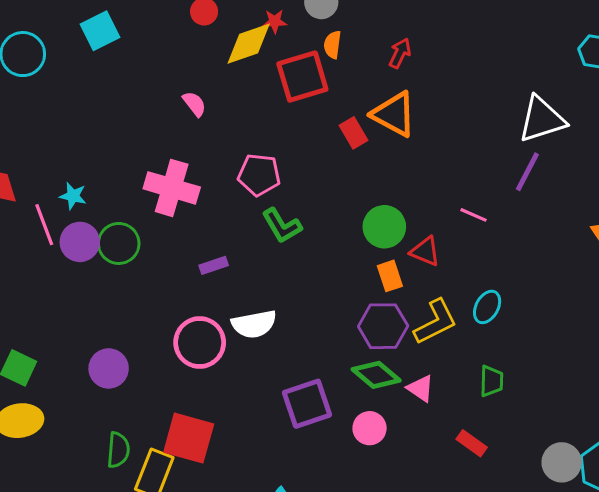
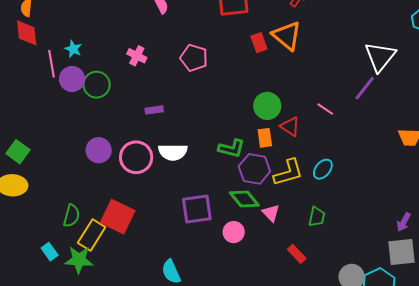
white triangle: (542, 119) -> (380, 57), turned -44
pink cross: (172, 188) -> (137, 56), size x0.6
green L-shape: (282, 226) -> (232, 148), moved, turned -56
purple circle: (109, 368) -> (99, 150), moved

